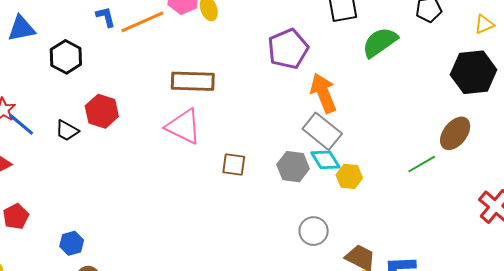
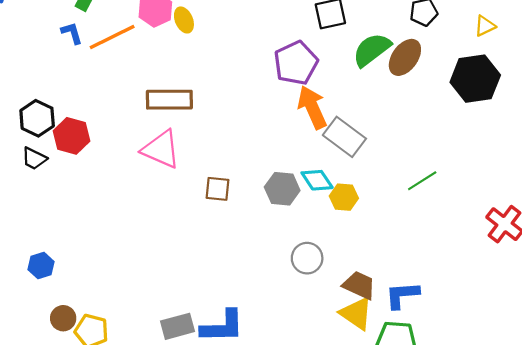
purple pentagon: (288, 49) -> (296, 63), moved
black hexagon: (66, 57) -> (37, 118), moved
gray rectangle: (322, 131) -> (344, 137), moved
brown ellipse: (455, 133) -> (405, 57), moved
blue hexagon: (72, 243) -> (41, 266), moved

